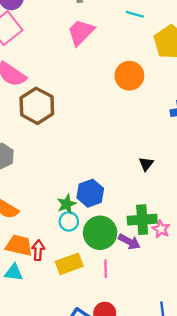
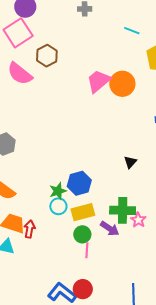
pink trapezoid: (81, 32) -> (99, 81), moved
brown hexagon: (37, 106) -> (47, 56), moved, size x0.7
green circle: (100, 233) -> (82, 234), moved, size x0.6
yellow rectangle: (69, 264) -> (83, 212), moved

